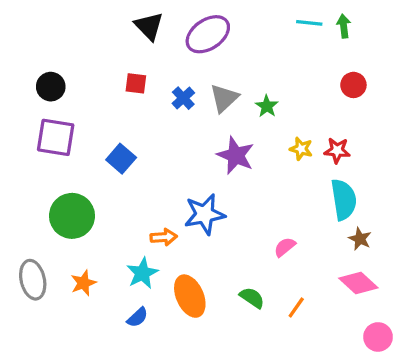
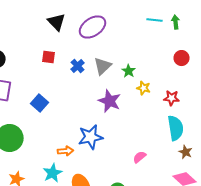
yellow star: (301, 149) -> (144, 88), moved

